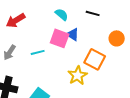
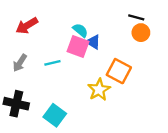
black line: (93, 13) -> (136, 17), moved
cyan semicircle: (62, 14) -> (80, 30), moved
orange circle: (117, 38) -> (141, 33), moved

